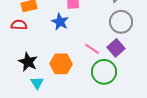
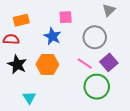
gray circle: (121, 22) -> (95, 37), moved
black star: (28, 62) -> (17, 64), moved
orange hexagon: (61, 64) -> (47, 64), moved

